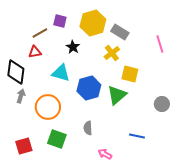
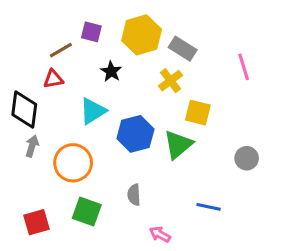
cyan triangle: (61, 73) -> (93, 111), turned -48

